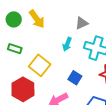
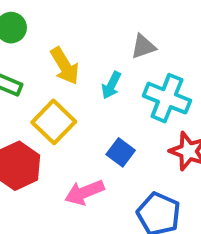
yellow arrow: (37, 19) -> (65, 66), moved

